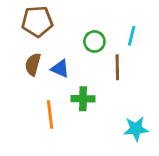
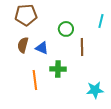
cyan line: (132, 36) -> (101, 21), moved

